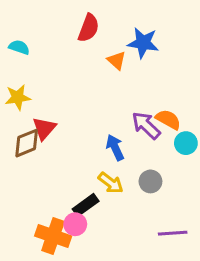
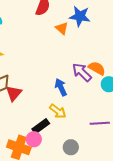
red triangle: (44, 128) -> (14, 93), moved
gray circle: (150, 181) -> (71, 147), moved
purple line: (173, 233) -> (100, 123), moved

